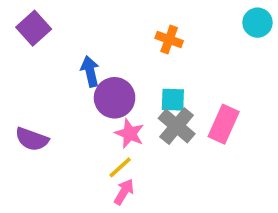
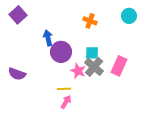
cyan circle: (257, 23) -> (129, 16), moved
pink star: (130, 134) -> (78, 71), moved
yellow line: (120, 167) -> (64, 89), turned 40

